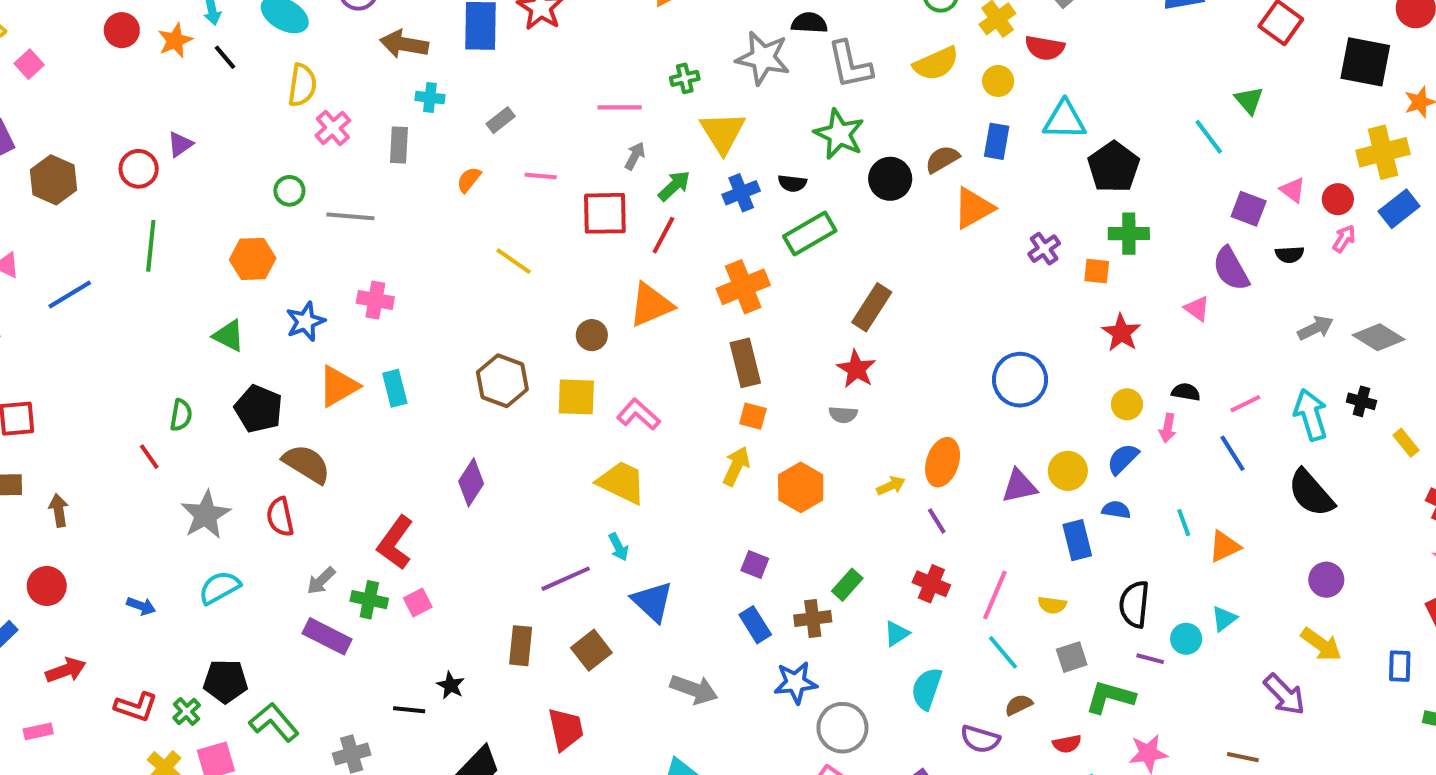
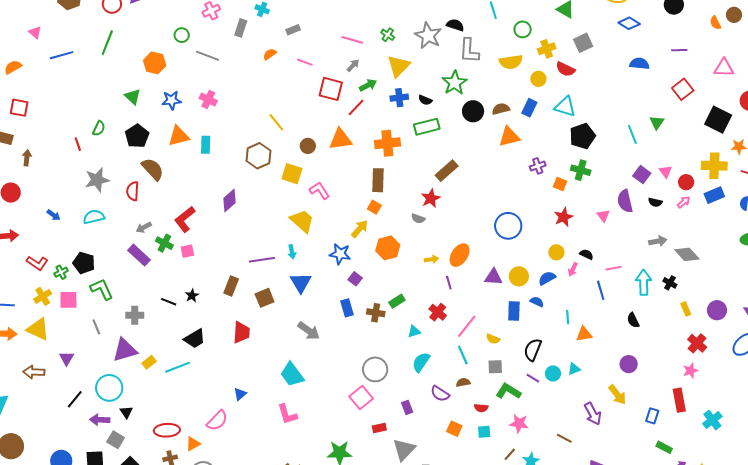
green cross: (685, 78) -> (388, 35), turned 32
yellow line: (514, 261) -> (276, 122), moved
black semicircle: (1311, 493) -> (633, 320), size x0.6
blue star: (796, 683) -> (340, 254), moved

